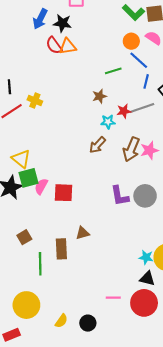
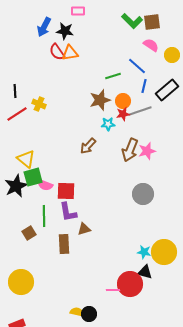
orange circle: (131, 41) -> (123, 101), moved
brown star: (100, 96) -> (100, 100), size x1.5
brown arrow: (97, 145) -> (88, 146), moved
pink semicircle: (41, 186) -> (45, 185), turned -98
purple L-shape: (120, 196) -> (68, 212), moved
green line: (40, 264) -> (44, 216), moved
red circle: (144, 303) -> (130, 284), moved
yellow circle: (26, 305) -> (21, 282), moved
yellow semicircle: (61, 321) -> (77, 312), moved, turned -112

